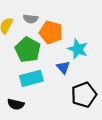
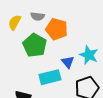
cyan star: (78, 49) -> (89, 55), moved
cyan rectangle: (31, 78) -> (50, 77), moved

